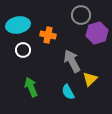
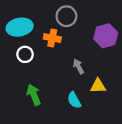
gray circle: (81, 15) -> (66, 16), moved
gray arrow: (72, 61) -> (78, 66), size x0.6
yellow triangle: (90, 79) -> (98, 86), turned 42

